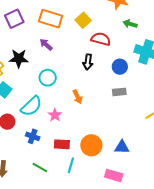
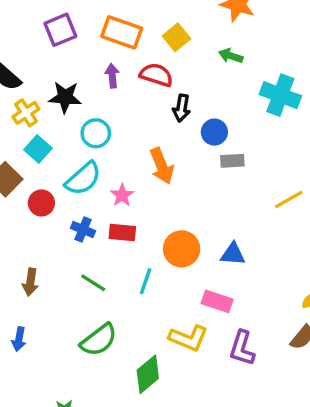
green arrow: (130, 24) -> (231, 56), moved
red semicircle: (101, 39) -> (156, 75), moved
purple arrow: (46, 45) -> (112, 76), turned 40
blue circle: (120, 67) -> (214, 132), moved
cyan circle: (48, 78) -> (96, 133), moved
orange arrow: (78, 97) -> (162, 166), size x1.5
red rectangle: (62, 144) -> (122, 232), moved

